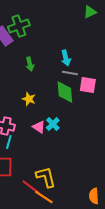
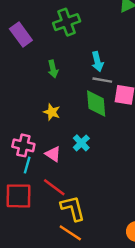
green cross: (19, 26) -> (67, 22), moved
pink triangle: (39, 127) -> (53, 154), moved
red line: (31, 187) -> (54, 187), moved

